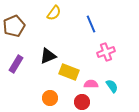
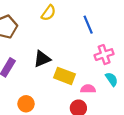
cyan semicircle: (112, 86) -> (112, 79), moved
orange circle: (50, 98) -> (26, 104), moved

